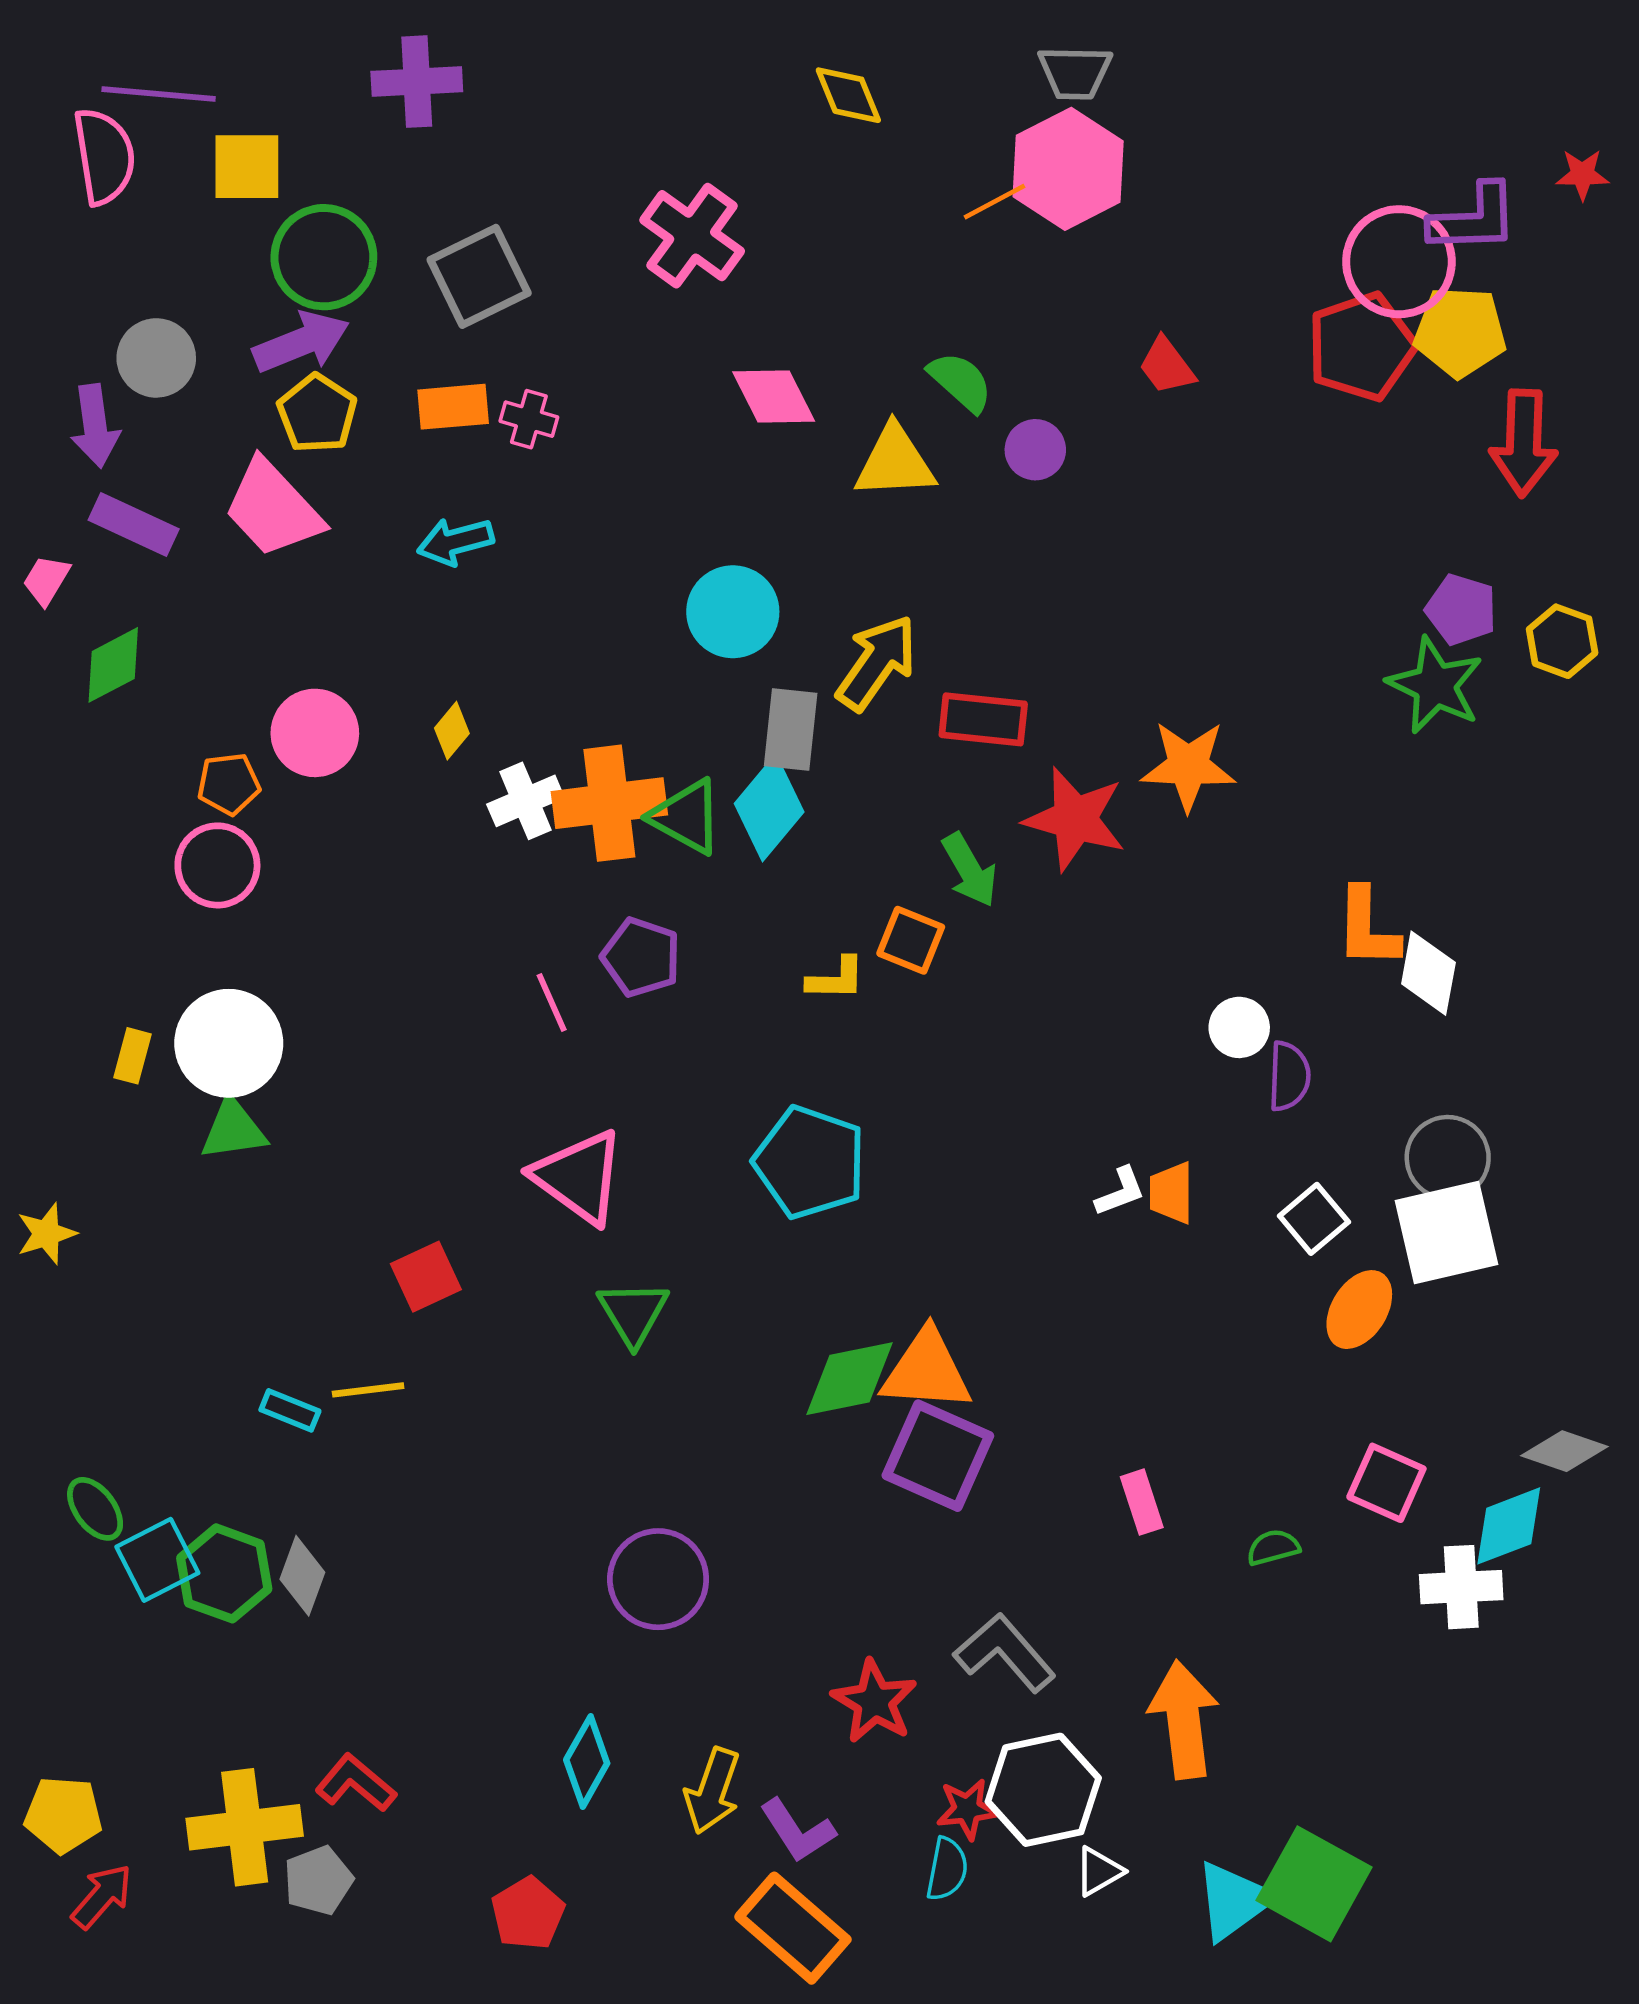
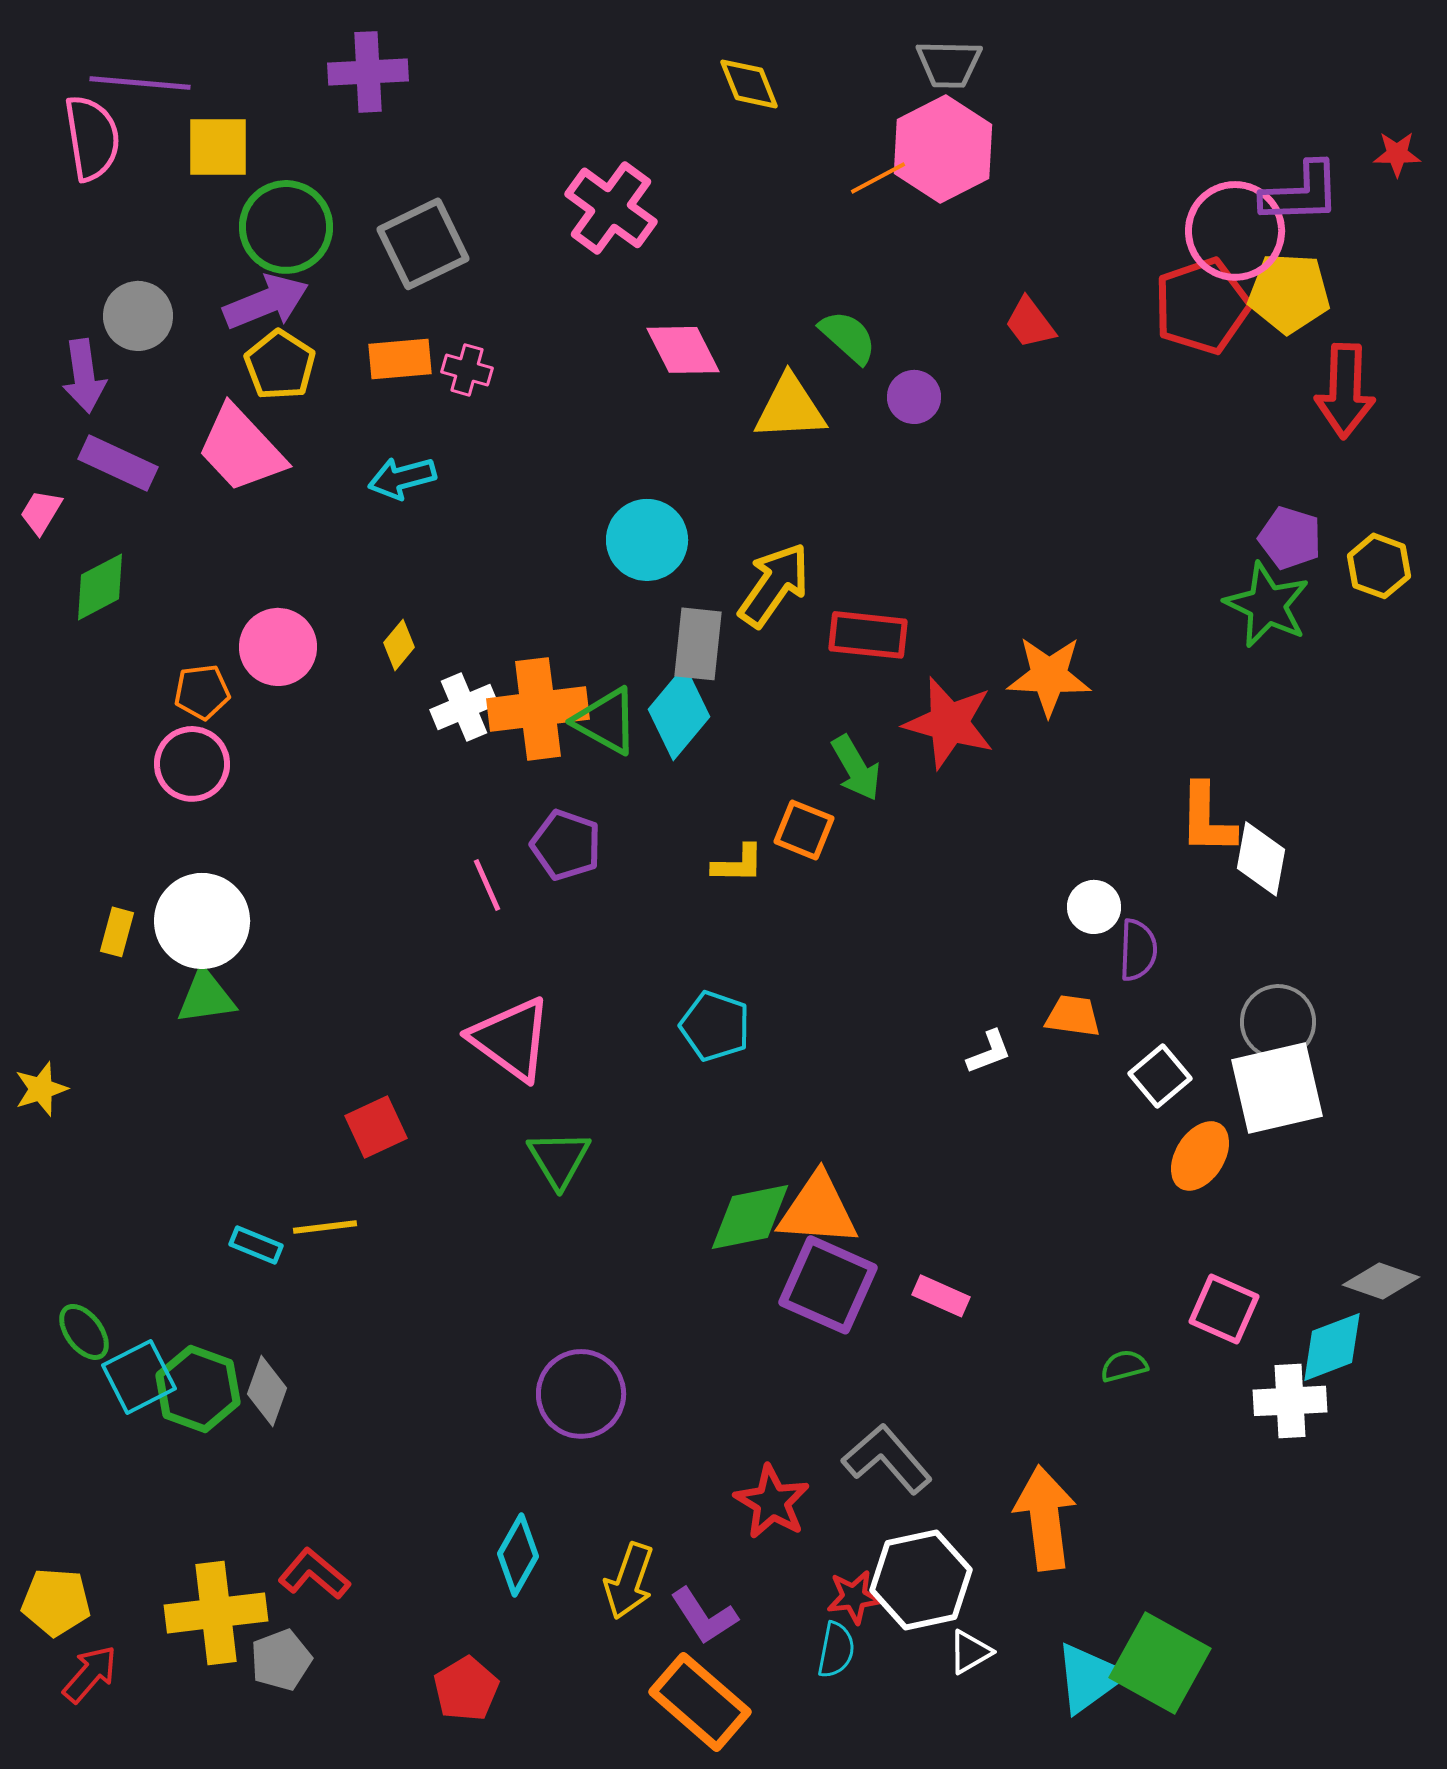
cyan pentagon: (810, 1162) -> (715, 1026), size x0.7
orange trapezoid: (1171, 1193) -> (1073, 1016), moved, turned 98
pink rectangle: (1142, 1502) -> (941, 1296), moved, turned -48

